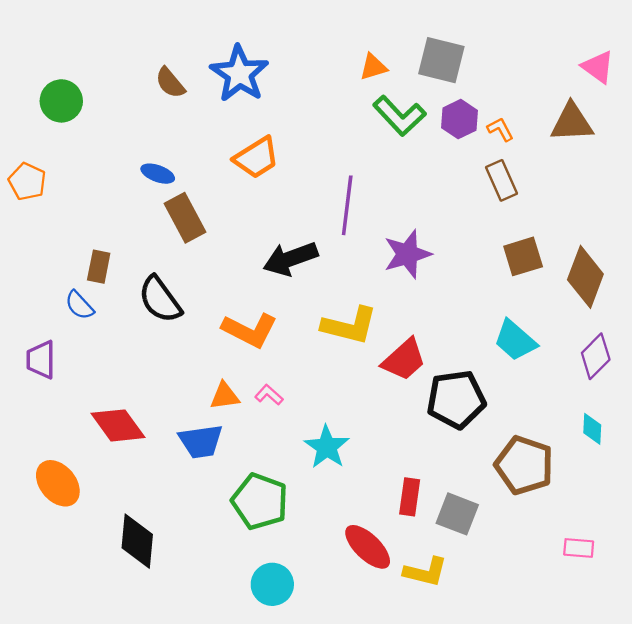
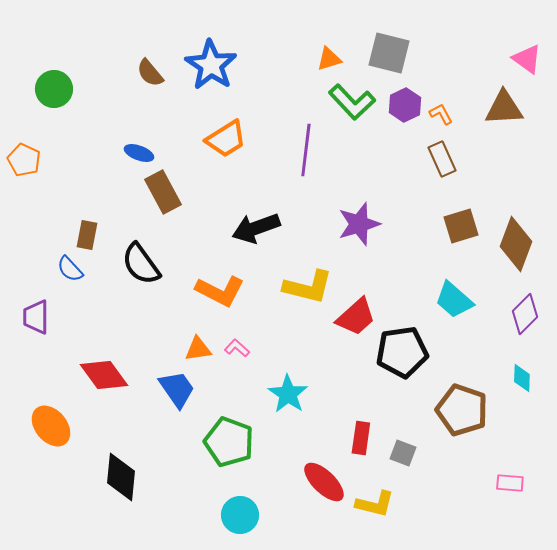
purple line: (347, 205) -> (306, 150), moved
blue trapezoid: (201, 441) -> (177, 389), turned -117
gray square: (457, 514) -> (403, 453), size x0.7

